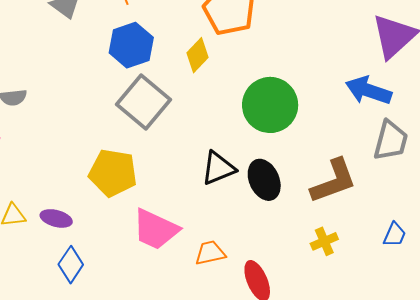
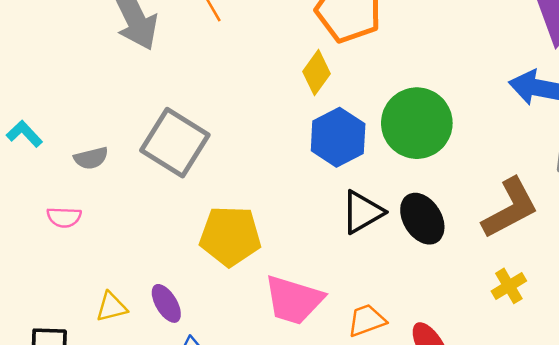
blue hexagon: (131, 45) -> (338, 137), moved
gray square: (144, 102) -> (175, 143), moved
purple ellipse: (56, 218) -> (166, 303), turned 52

